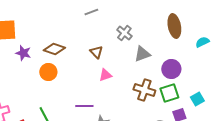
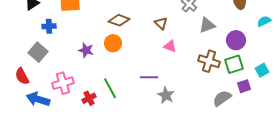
cyan semicircle: (202, 42) -> (264, 21), moved
purple star: (23, 53) -> (86, 50), moved
pink triangle: (105, 75) -> (170, 46), turned 40

